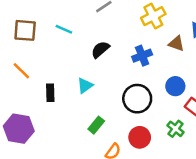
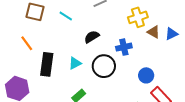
brown triangle: (176, 43) -> (154, 32), moved
black rectangle: (50, 93) -> (47, 64), size x1.6
black circle: (137, 99) -> (104, 66), moved

